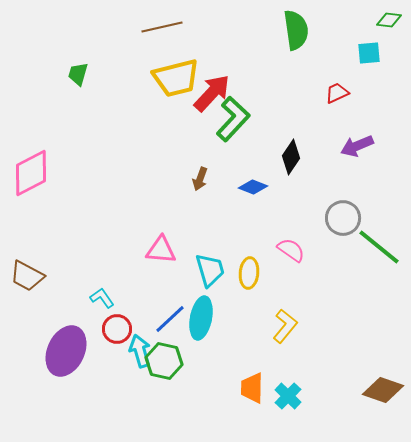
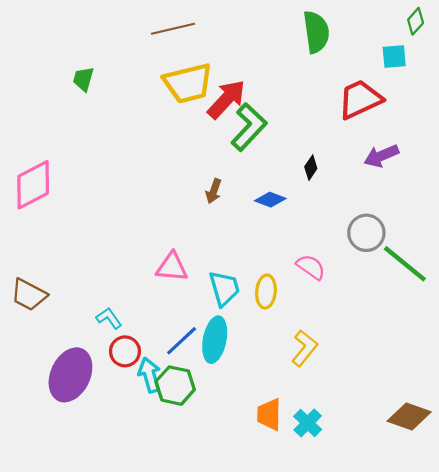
green diamond: (389, 20) -> (416, 21), turned -55
red trapezoid: (337, 93) -> (360, 99), size x1.8
black diamond: (291, 157) -> (311, 168), size x0.7

